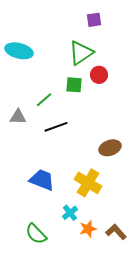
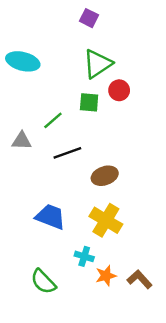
purple square: (94, 20) -> (89, 18), moved, turned 35
brown ellipse: (110, 148) -> (105, 176), moved
cyan cross: (70, 213) -> (84, 256), turned -35

